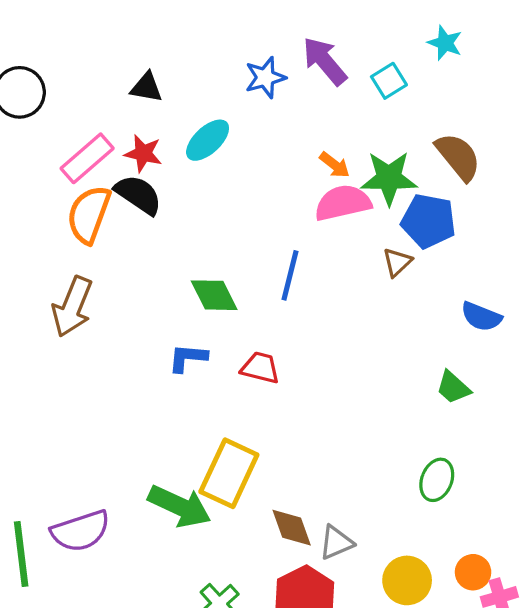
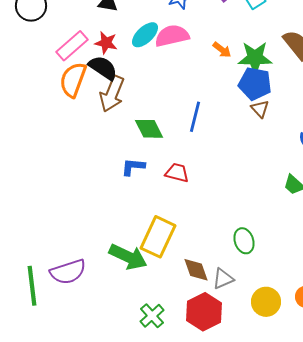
pink semicircle: (343, 203) -> (172, 36), moved
blue pentagon: (429, 221) -> (255, 84), moved
brown triangle: (397, 262) -> (260, 109), turned -30
brown arrow: (72, 307) -> (112, 94), moved
green ellipse: (437, 480) -> (244, 241), moved, turned -40

